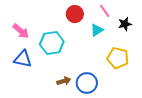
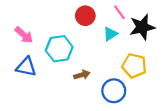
black star: (125, 24) -> (142, 27), size x1.6
brown arrow: (64, 81) -> (82, 75), moved
blue circle: (87, 83) -> (114, 91), moved

